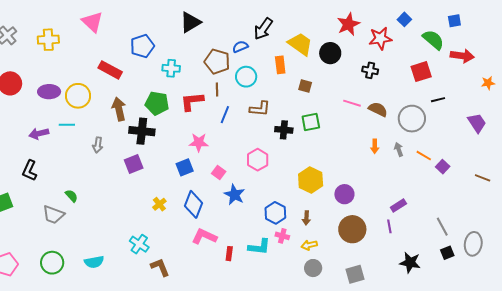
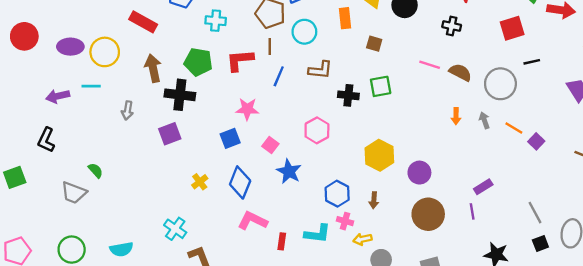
yellow arrow: (309, 245) -> (362, 239), moved

